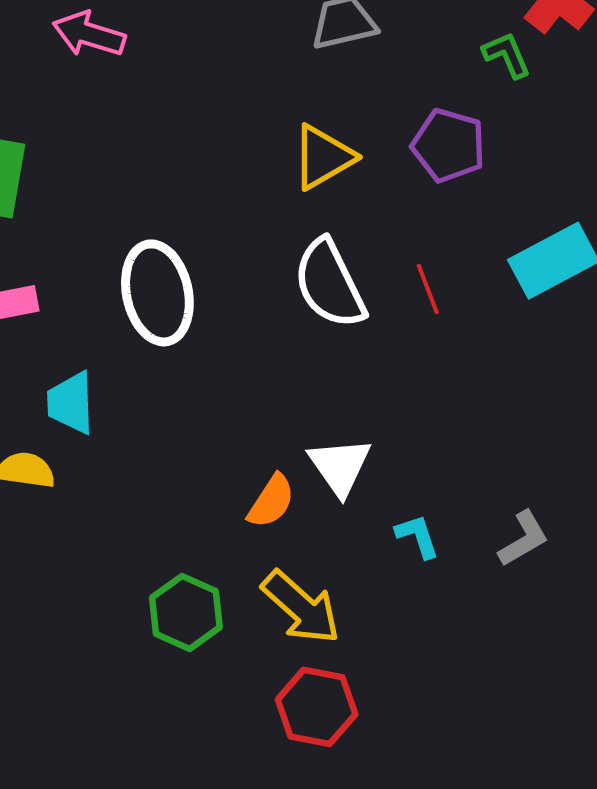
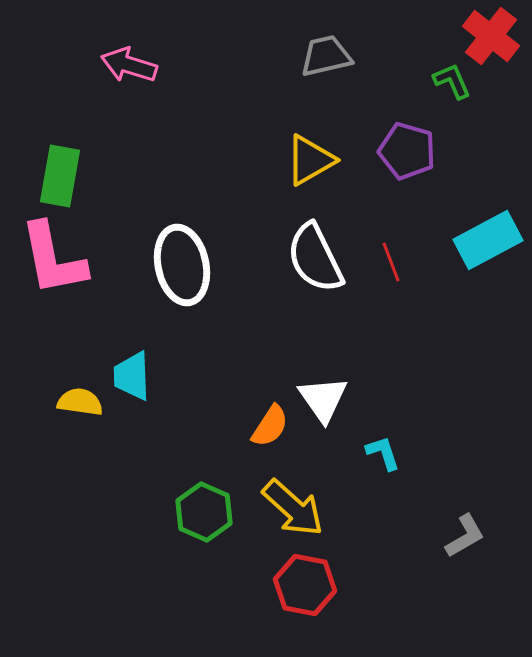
cyan trapezoid: (71, 403) -> (132, 376), moved
gray L-shape: (524, 539) -> (465, 536), moved

